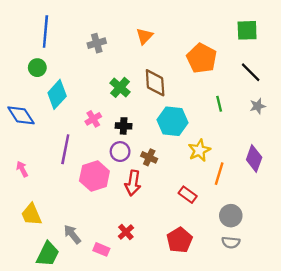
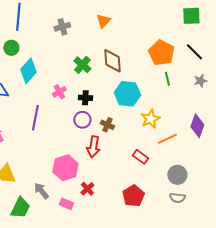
orange pentagon: (202, 58) -> (161, 53), moved
orange line: (219, 174) -> (167, 139), turned 48
pink hexagon: (94, 176) -> (65, 168), moved

